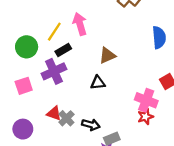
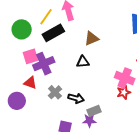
black rectangle: (63, 50) -> (53, 33), size x1.5
purple cross: (54, 71) -> (44, 64), moved
pink square: (24, 86) -> (31, 56), moved
red triangle: (54, 113) -> (30, 83), moved

